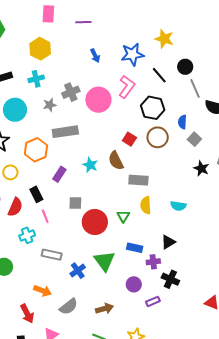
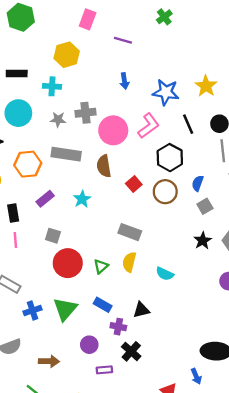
brown semicircle: (116, 161) -> (104, 166), moved

